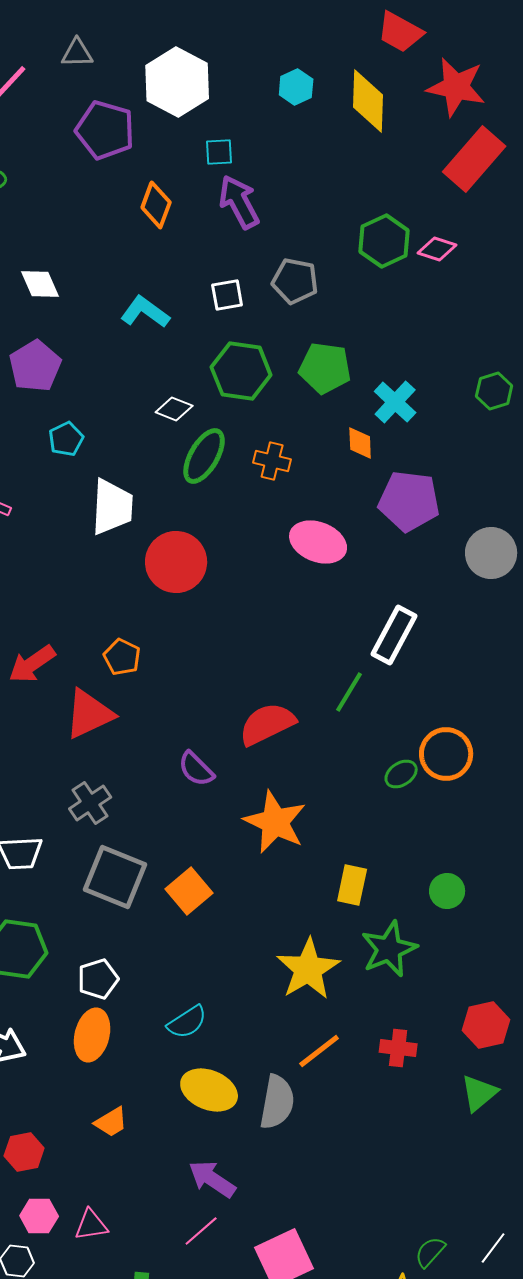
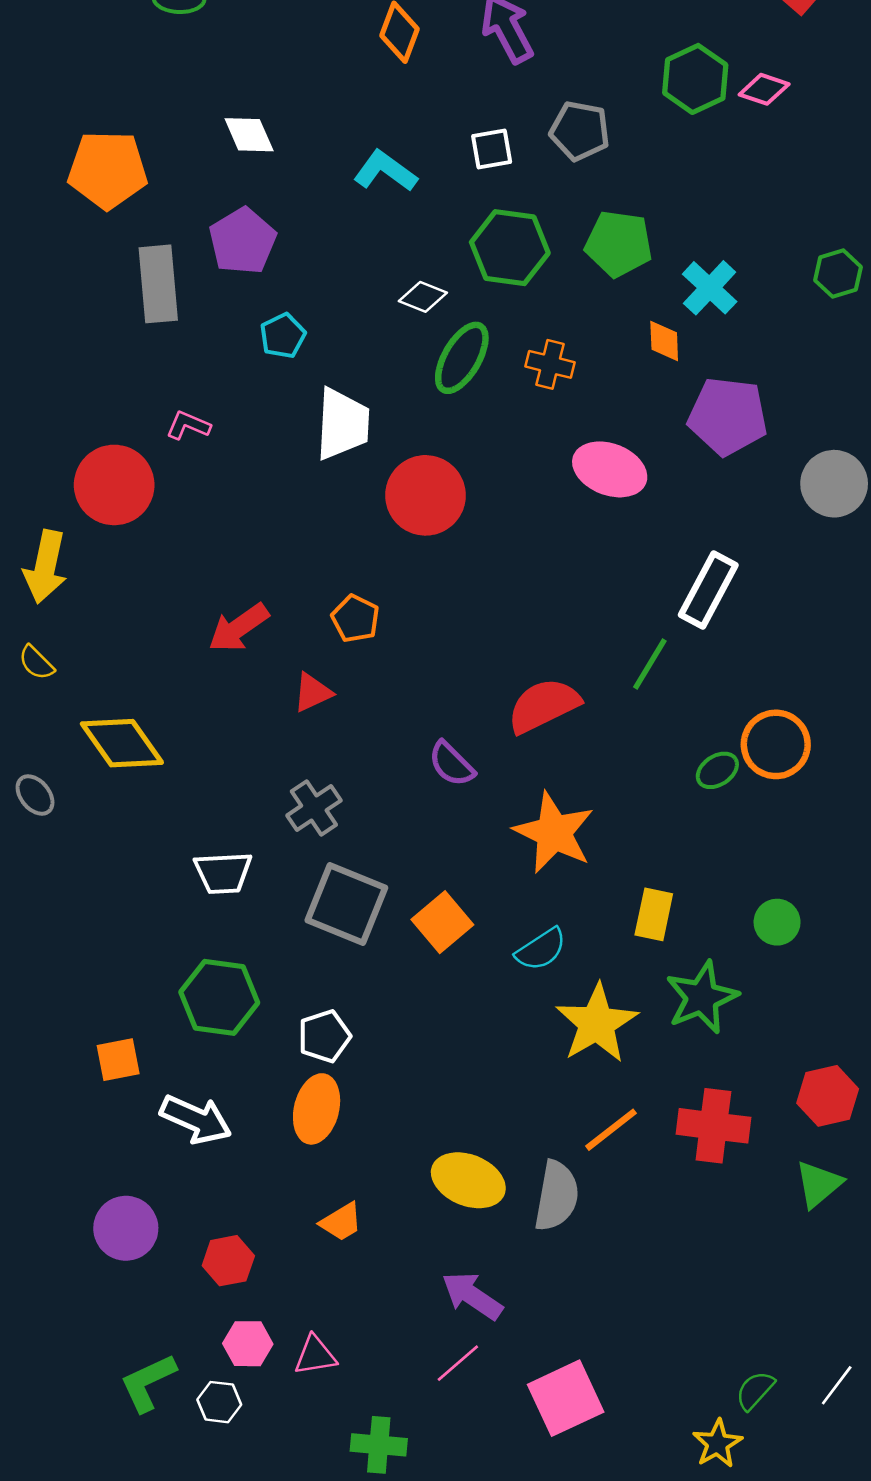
red triangle: (89, 714) -> (313, 693), size x0.6
cyan semicircle: (187, 1022) -> (541, 949), moved
red cross: (398, 1048) -> (713, 1126), size x1.5

